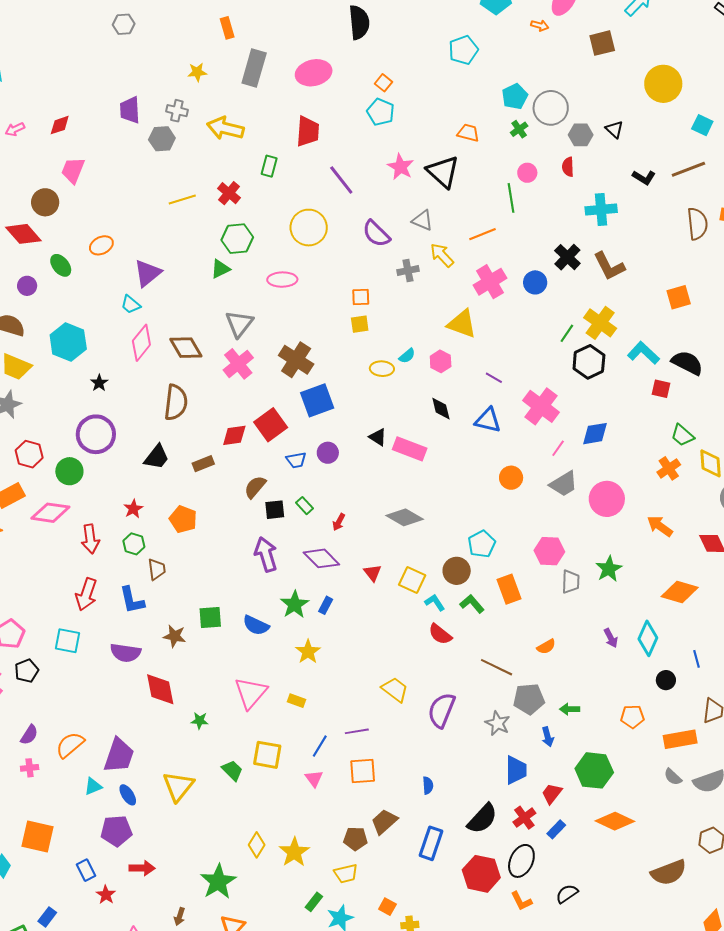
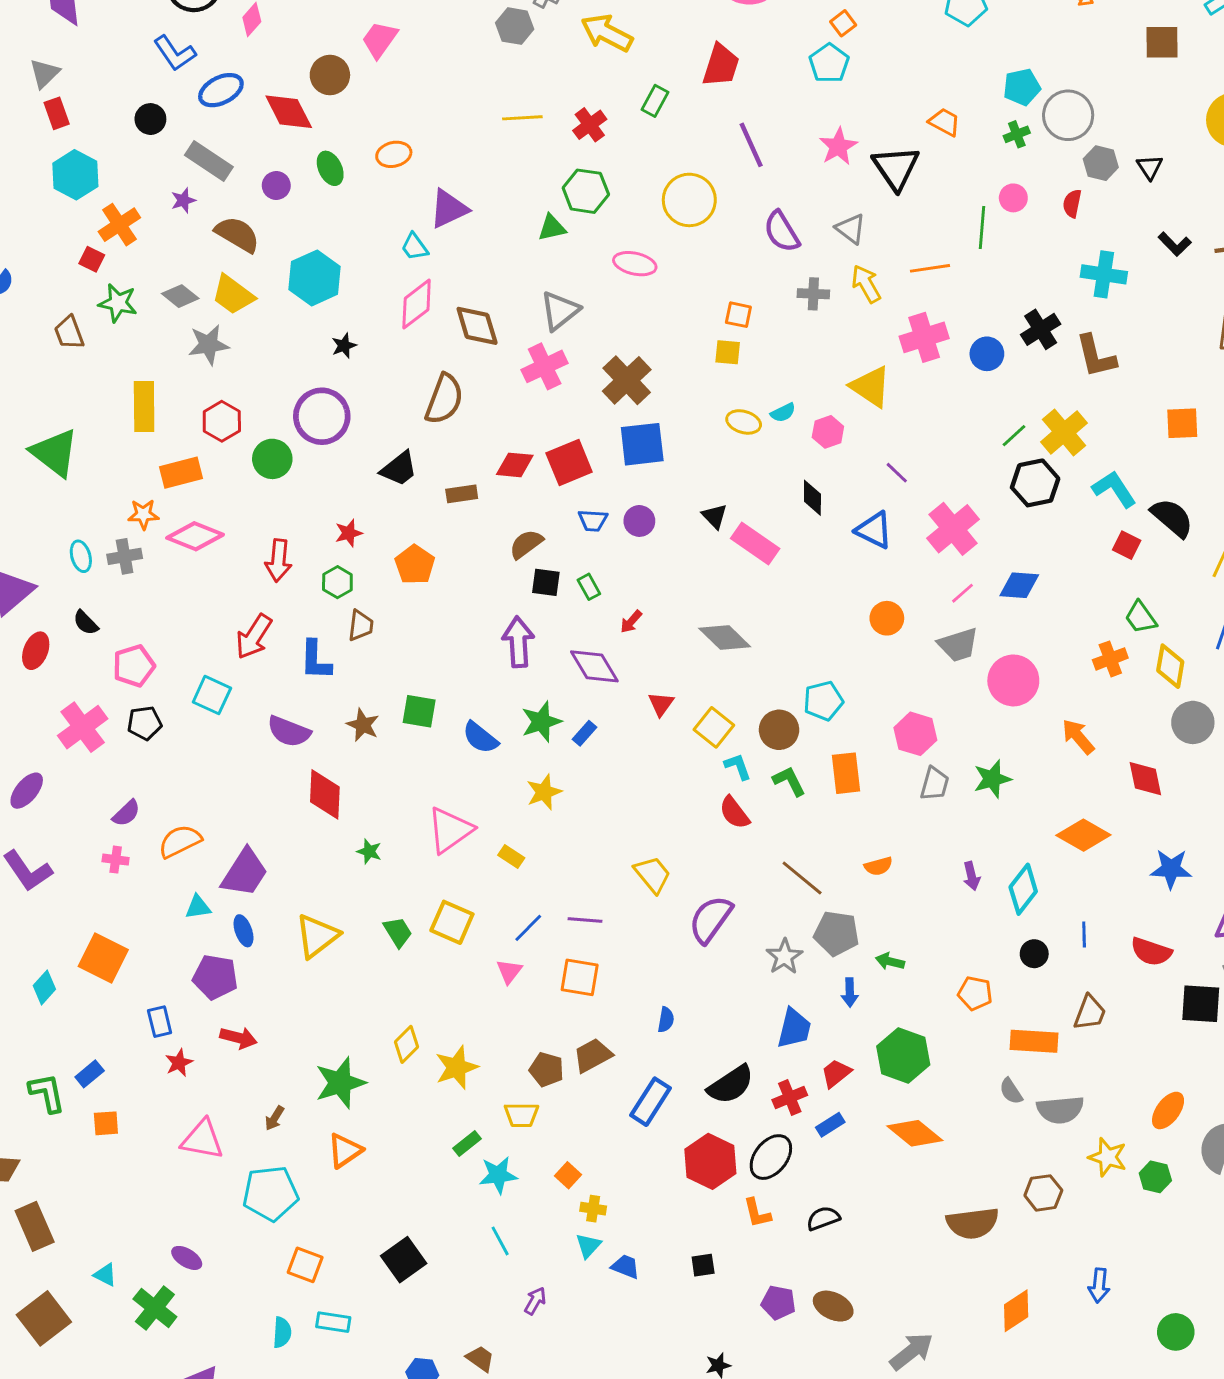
pink diamond: (50, 513) -> (195, 536), moved

